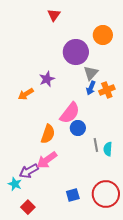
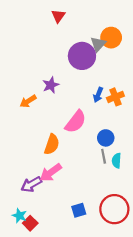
gray triangle: (91, 73) -> (98, 44), moved
blue circle: (78, 128) -> (106, 138), moved
cyan star: (15, 184) -> (19, 216), moved

